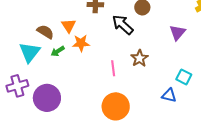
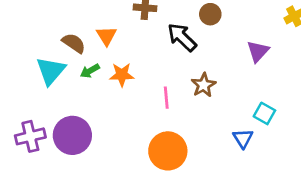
orange star: (81, 43) -> (122, 75), moved
purple cross: (17, 86) -> (30, 136), moved
blue triangle: (169, 95) -> (243, 138), turned 42

